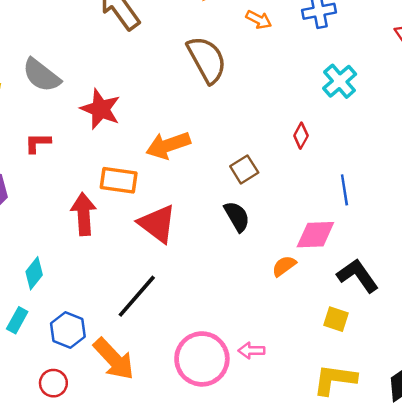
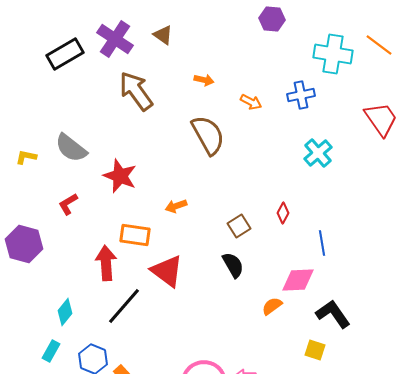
red diamond: (301, 136) -> (283, 213), moved
red L-shape: (38, 143) -> (68, 204), turned -30
orange arrow: (168, 145) -> (176, 206), size x0.6
black line: (137, 296) -> (124, 306), moved

